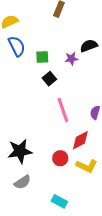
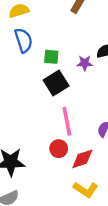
black square: (49, 79) -> (56, 83), size x1.5
red circle: (60, 158) -> (59, 149), moved

